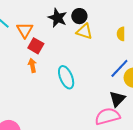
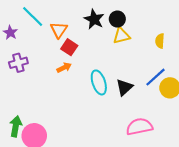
yellow triangle: (84, 32) -> (121, 36), turned -36
orange arrow: (32, 65) -> (64, 68), turned 72
black triangle: (117, 99) -> (124, 87), moved

